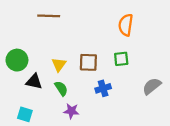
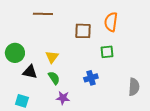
brown square: (88, 62) -> (83, 31), moved
gray semicircle: (152, 86) -> (134, 87), moved, turned 132

